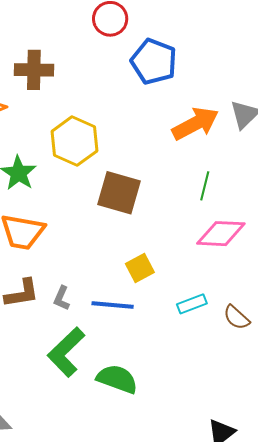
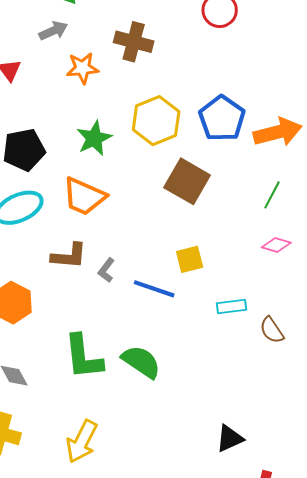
blue pentagon: (154, 62) -> (222, 118), moved
pink diamond: (221, 234) -> (276, 245), size x0.6
green L-shape: (66, 352) -> (83, 357), moved, turned -66

